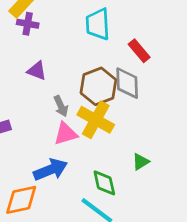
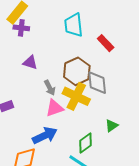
gray diamond: (127, 83) -> (97, 83), moved
green diamond: (104, 183) -> (85, 143), turned 70

